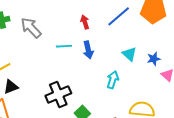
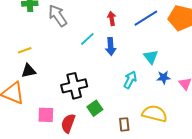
cyan line: (64, 46) -> (87, 39), turned -49
blue star: (154, 59) -> (164, 77), moved

